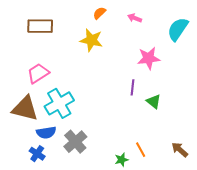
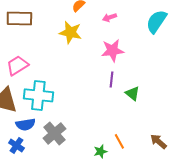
pink arrow: (135, 18) -> (109, 17), moved, turned -40
pink star: (149, 58) -> (112, 50), moved
cyan cross: (59, 103) -> (38, 95), turned 36

